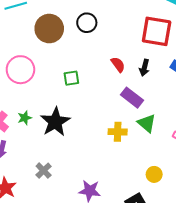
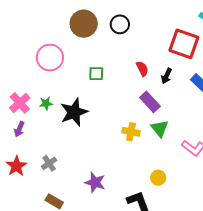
gray cross: (44, 171) -> (49, 163), moved

